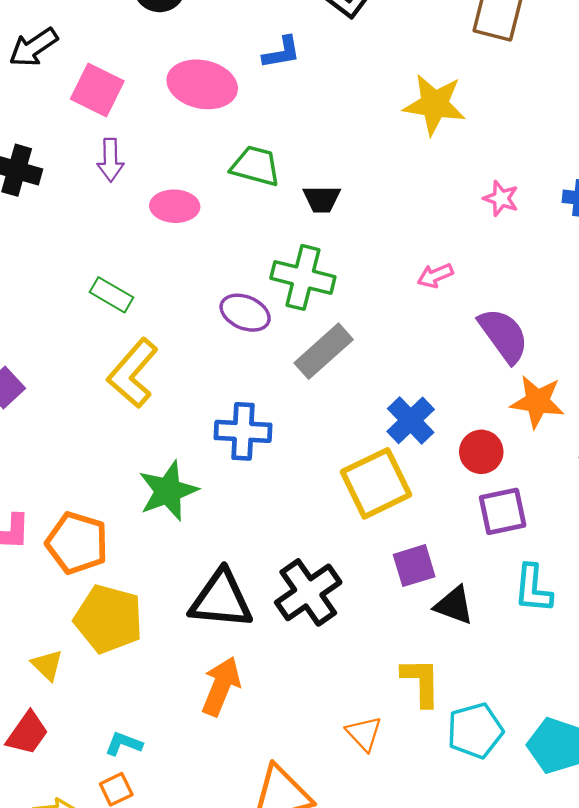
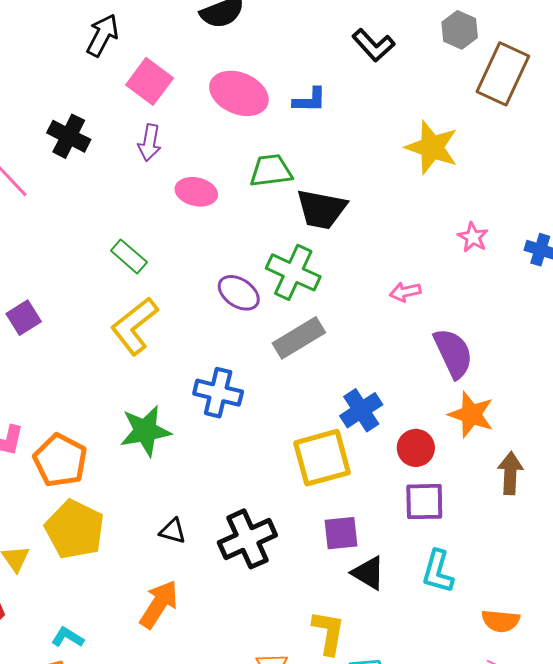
black arrow: (33, 47) -> (102, 35), turned 141
blue L-shape: (282, 52) -> (310, 100), moved
green trapezoid: (255, 166) -> (271, 171), turned -33
black trapezoid: (322, 199) -> (321, 209), size x1.6
black triangle: (221, 599) -> (173, 531), size x0.5

